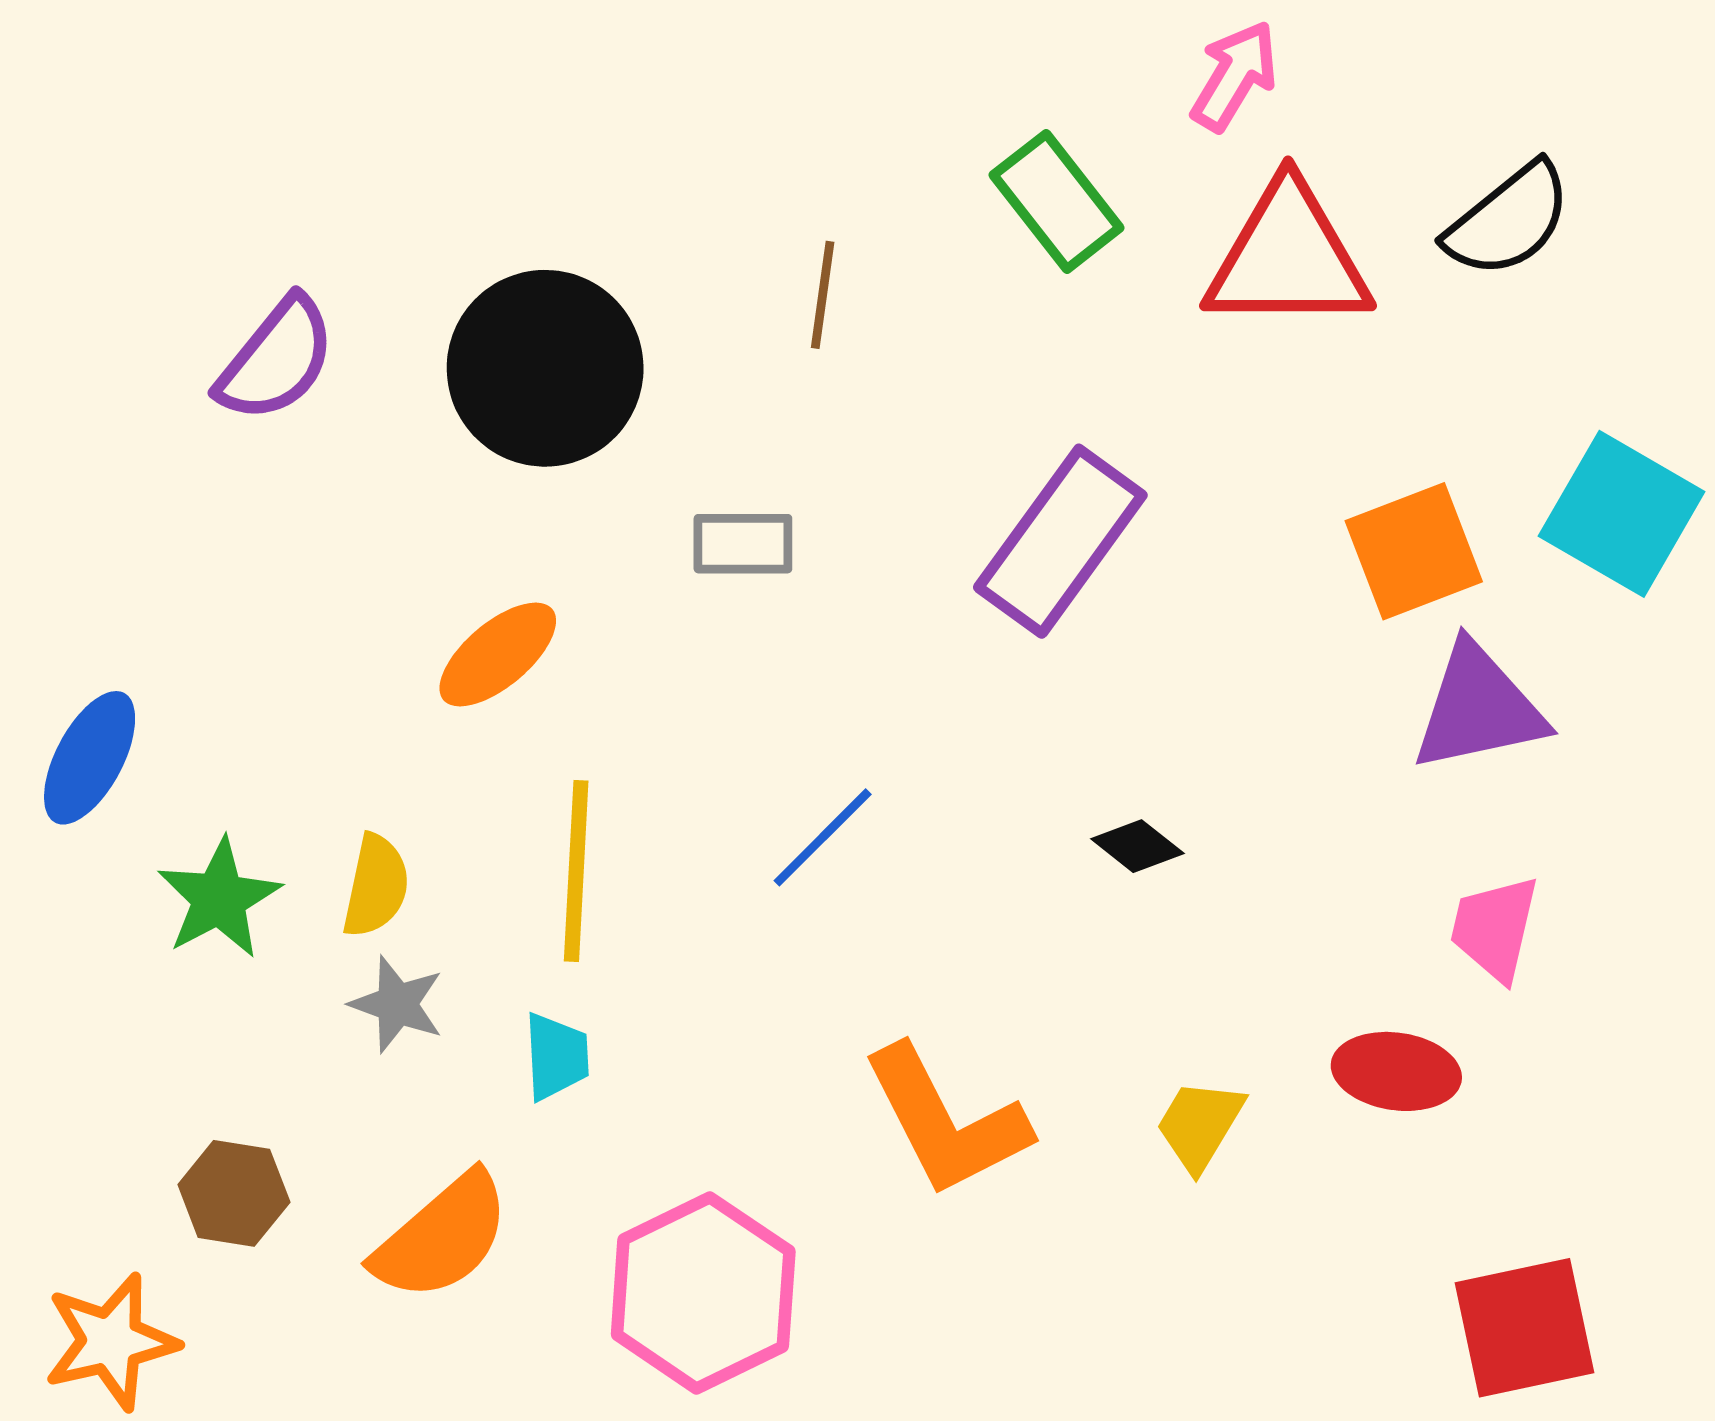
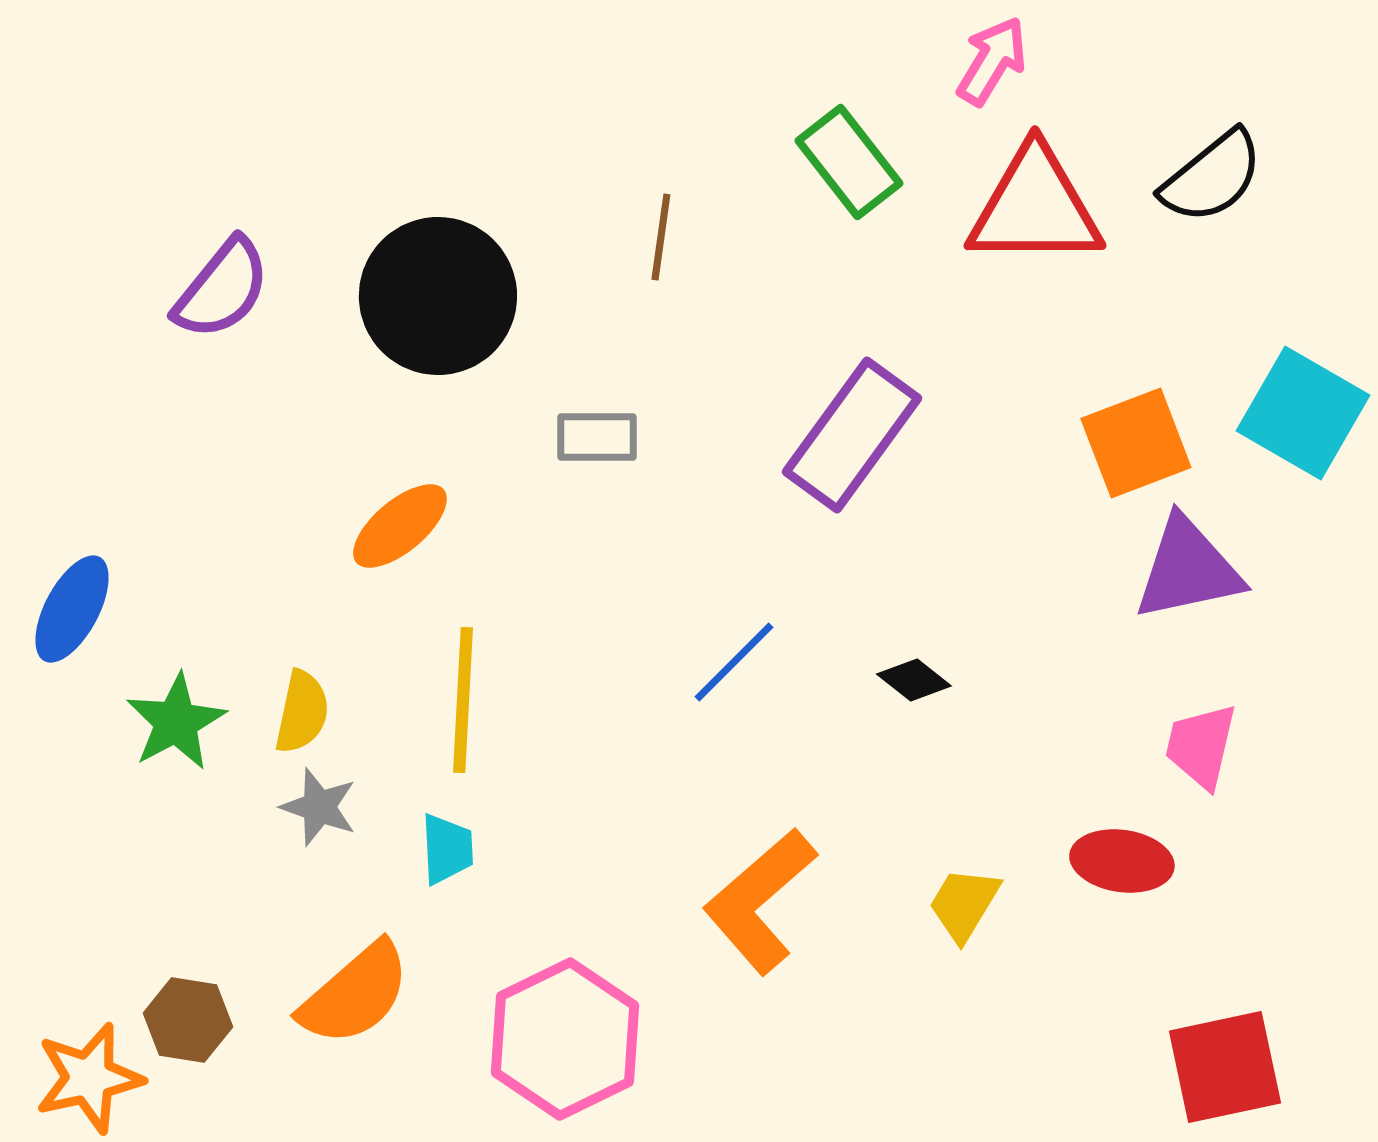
blue line: (823, 837) -> (734, 662), moved
orange L-shape: (946, 1121) -> (760, 901), turned 76
brown hexagon: (234, 1193) -> (188, 1020), moved

